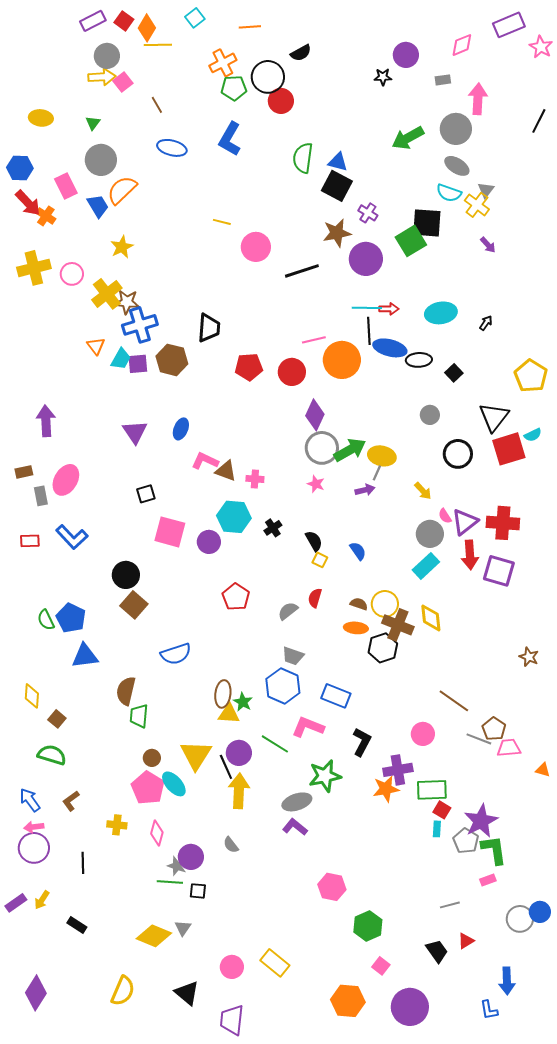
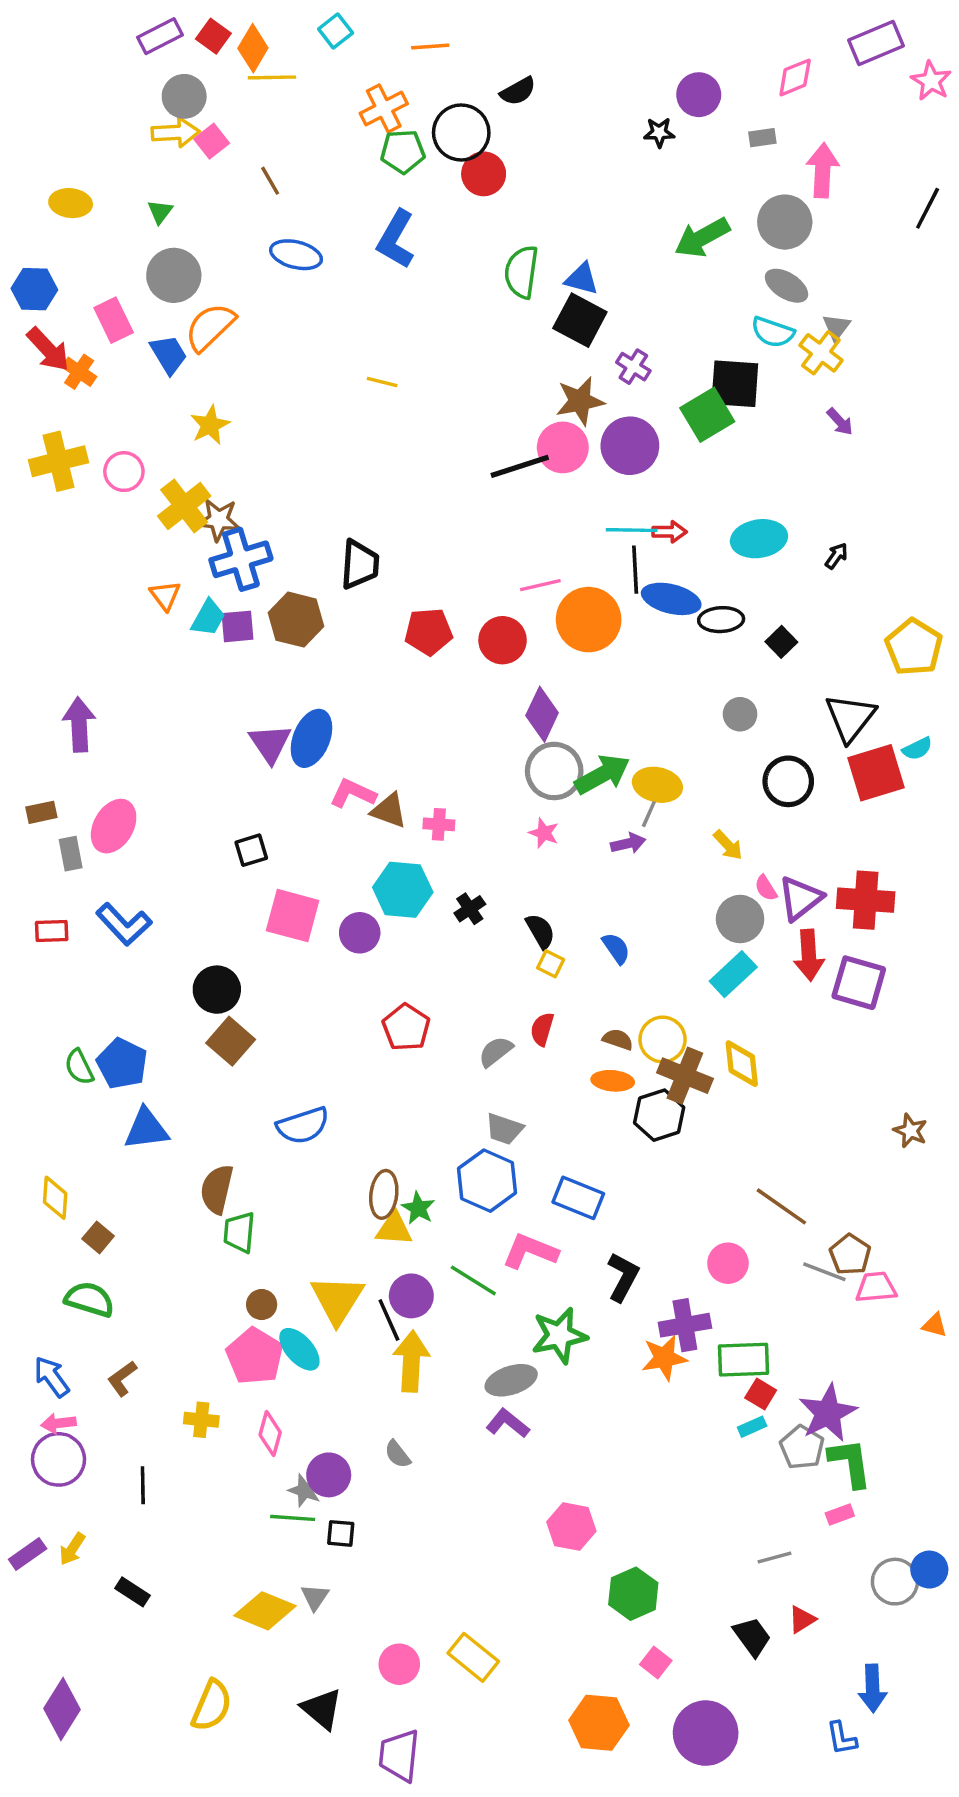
pink circle: (256, 247) -> (563, 447), moved
blue ellipse: (181, 429) -> (311, 738), size x1.5
purple triangle: (135, 432) -> (270, 743), moved
cyan rectangle: (437, 829) -> (752, 1427), turned 63

